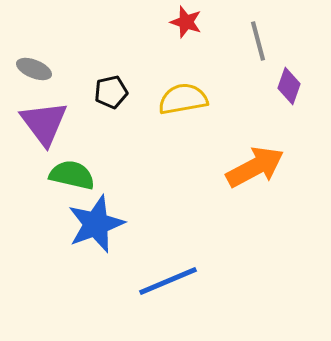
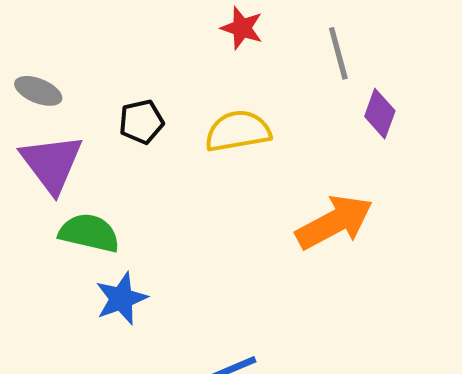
blue star: (96, 224) -> (121, 299), size x0.7

